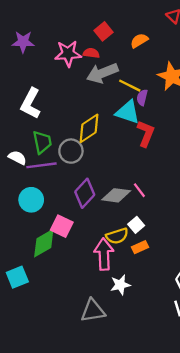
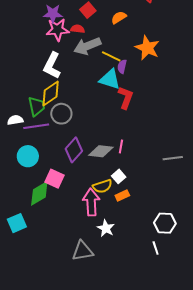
purple star: (23, 42) -> (53, 14), moved
white L-shape: (31, 103) -> (52, 66), moved
yellow diamond: (89, 128) -> (51, 94), moved
white semicircle: (17, 158) -> (15, 120), turned -35
pink line: (139, 190) -> (121, 147), turned 48
white star: (120, 285) -> (106, 228), turned -30

